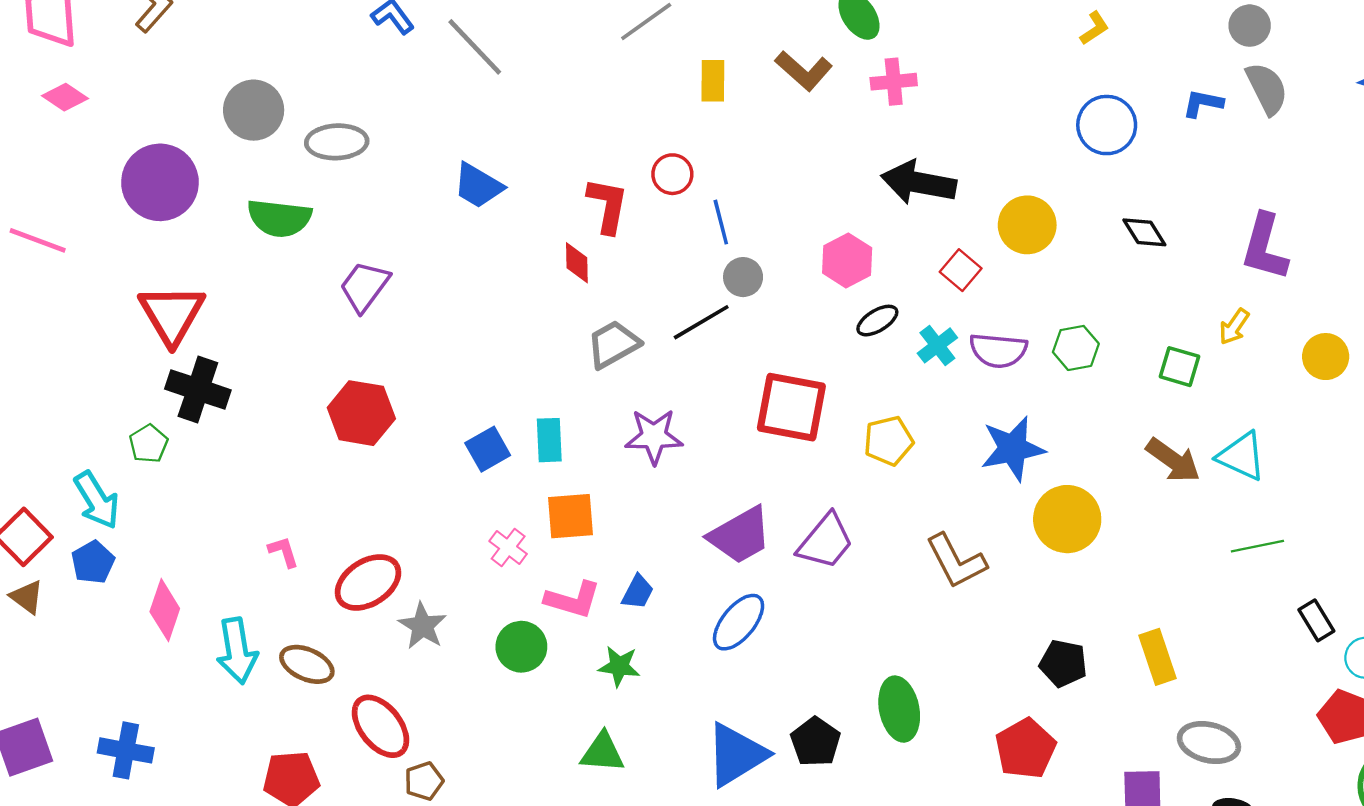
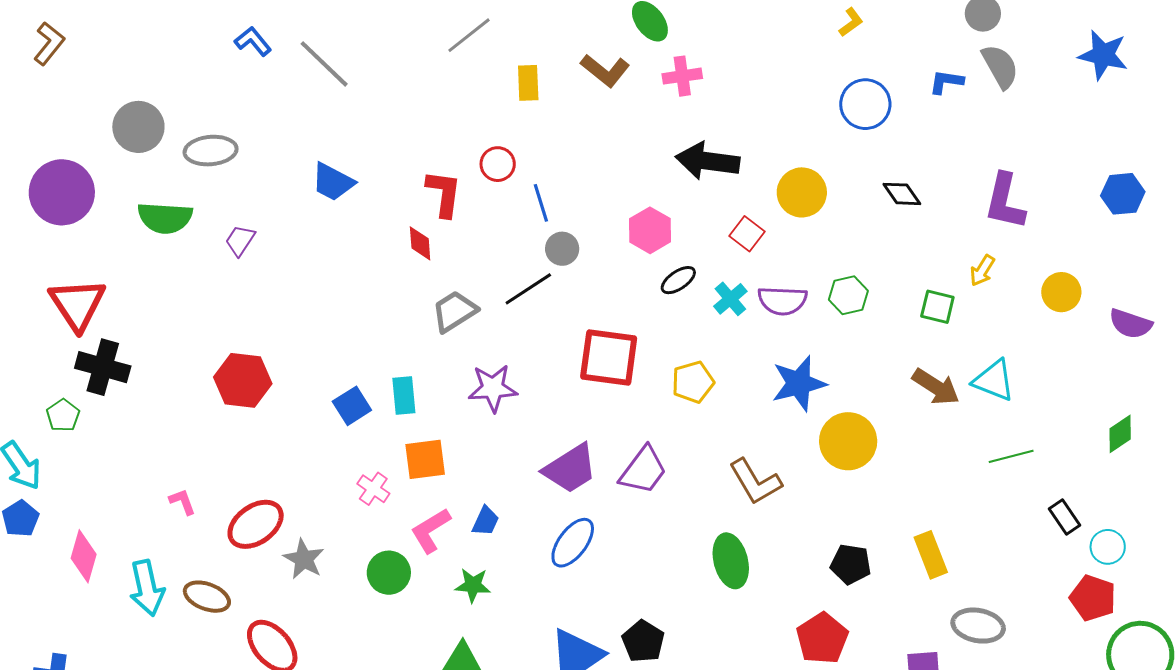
purple trapezoid: (364, 286) -> (240, 240), moved, size x0.7
pink L-shape: (573, 600) -> (431, 530), turned 135
green ellipse: (899, 709) -> (731, 561), moved

